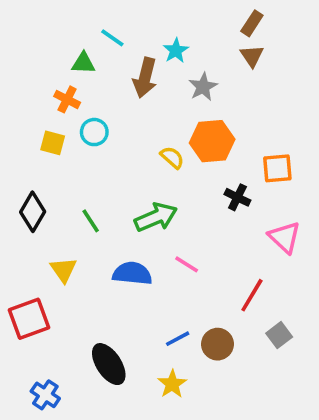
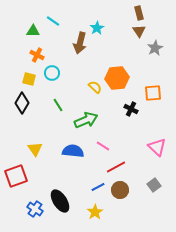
brown rectangle: (252, 23) -> (139, 13), turned -48
cyan line: (112, 38) -> (53, 21), moved
green triangle: (83, 63) -> (33, 31), moved
gray star: (203, 87) -> (155, 48), moved
black diamond: (33, 212) -> (22, 103), moved
green line: (91, 221) -> (58, 105), moved
pink triangle: (285, 237) -> (157, 147), moved
red line: (252, 295) -> (116, 167), moved, turned 30
blue cross: (45, 395) -> (35, 209), moved

